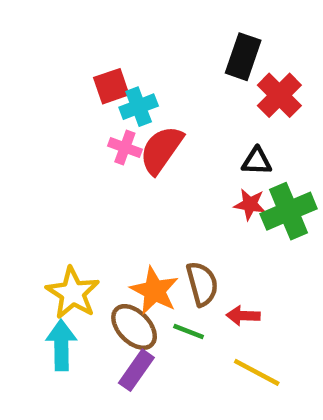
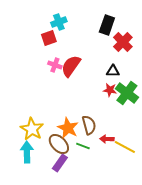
cyan cross: (139, 107) -> (59, 22), moved
green cross: (289, 211) -> (127, 93), turned -30
yellow line: (257, 372) -> (125, 147), moved

